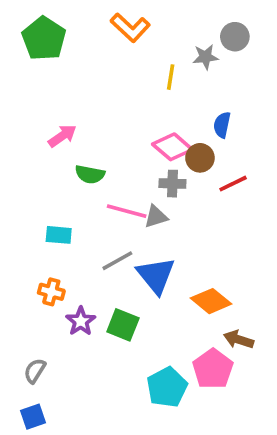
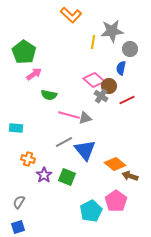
gray circle: (235, 37) -> (130, 49), moved
green pentagon: (44, 39) -> (24, 52), moved
gray star: (205, 57) -> (112, 31), size x1.6
gray cross: (172, 184) -> (101, 96), moved, turned 32
cyan rectangle: (59, 235) -> (16, 128), moved
brown arrow: (239, 340) -> (130, 176), moved

